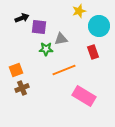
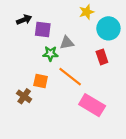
orange square: (16, 70) -> (41, 81), moved, turned 32
orange line: (64, 70) -> (70, 77), turned 60
brown cross: (22, 88) -> (24, 96), turned -32

